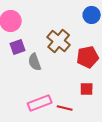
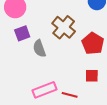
red pentagon: (88, 57) -> (93, 43), turned -30

